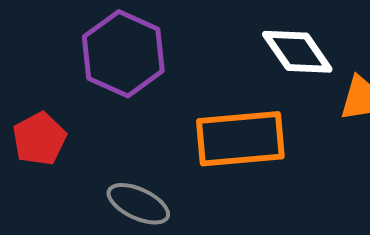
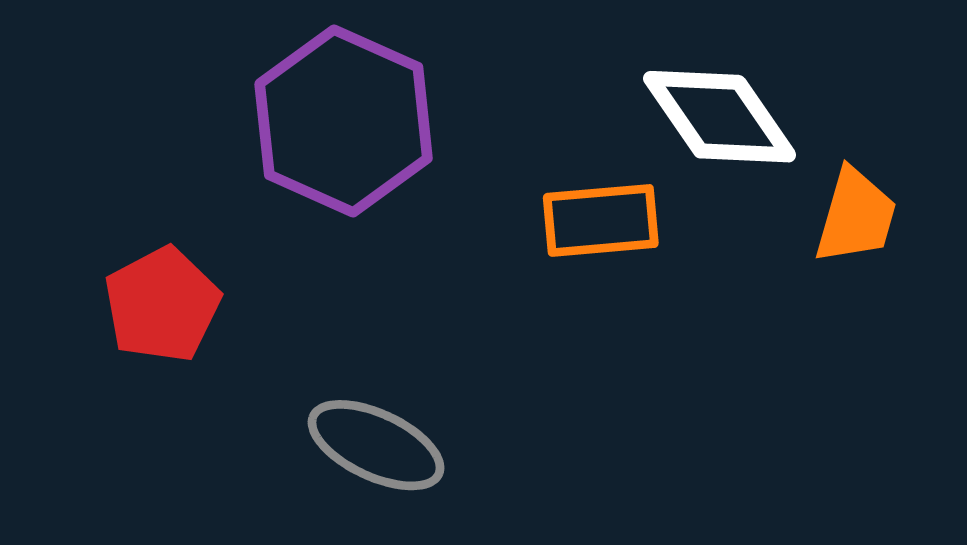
orange rectangle: (240, 139) -> (601, 220), moved, size x0.6

